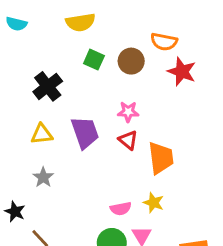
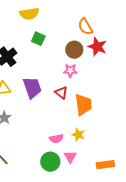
orange semicircle: (164, 42) -> (85, 27), turned 48
brown circle: (131, 61) -> (74, 50), moved
pink star: (128, 112) -> (70, 71), moved

